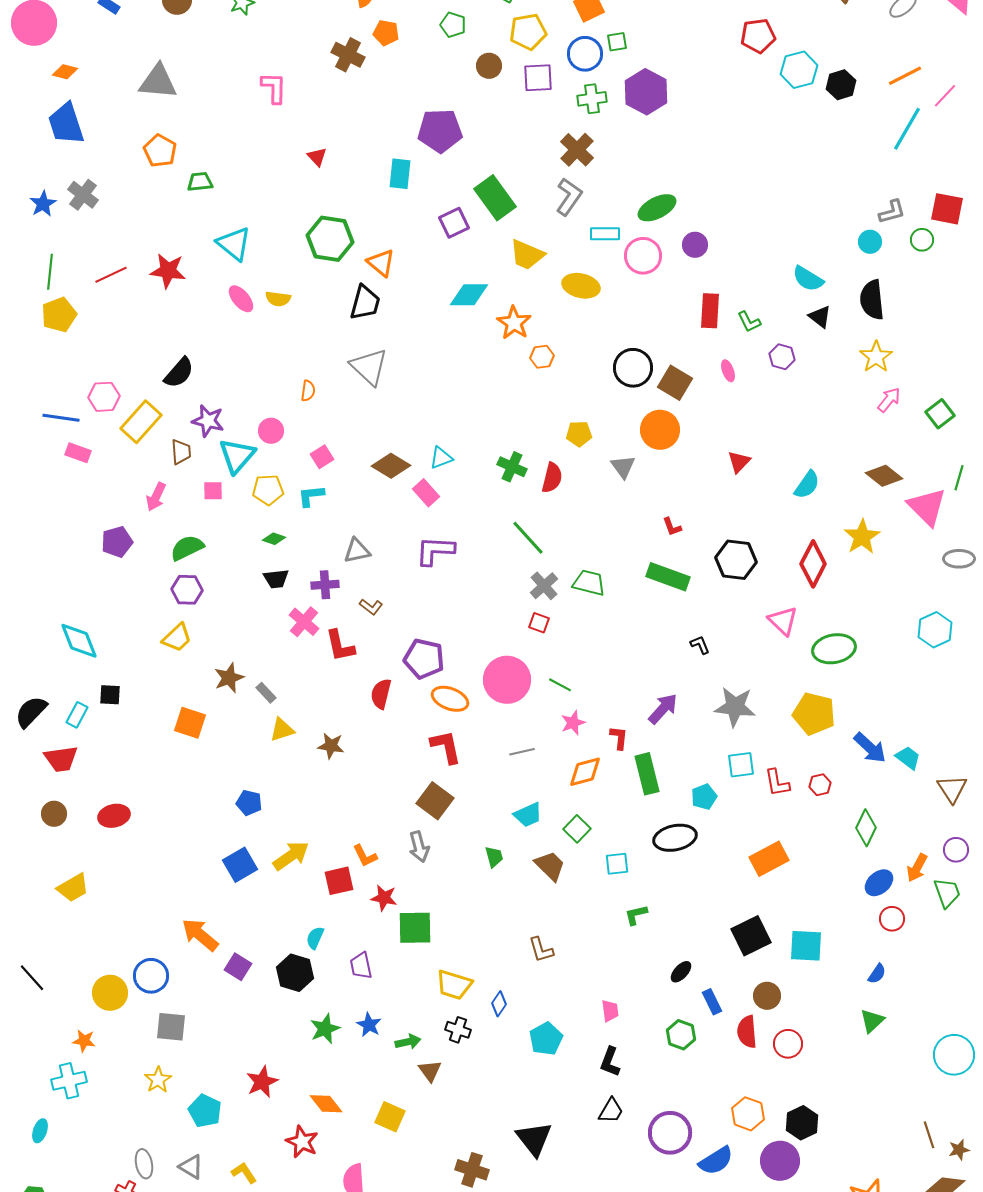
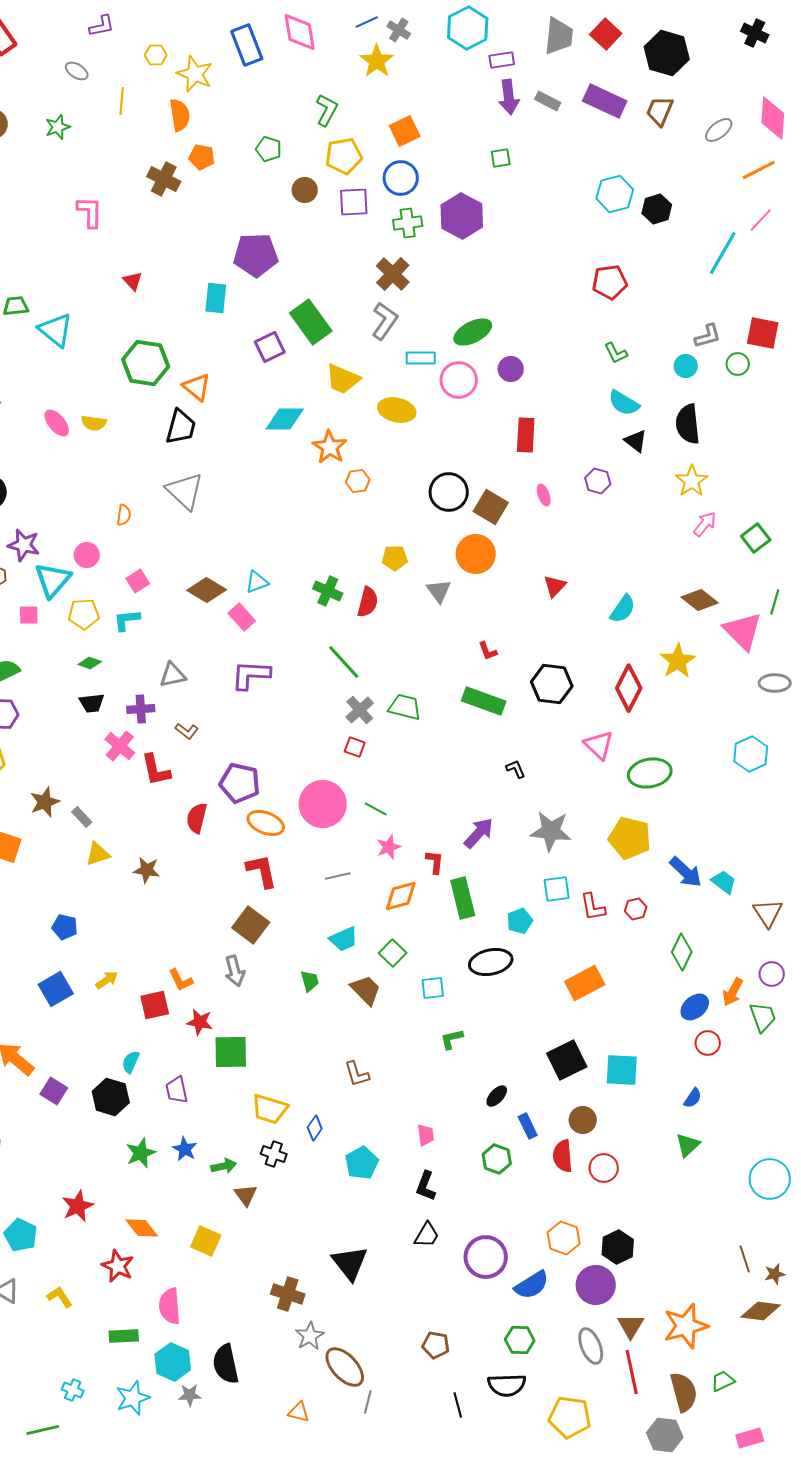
red pentagon: (758, 36) -> (610, 282), moved
green square: (617, 42) -> (501, 158), moved
orange line: (905, 76) -> (759, 170), moved
cyan triangle: (234, 244) -> (56, 330), moved
green L-shape: (749, 322) -> (616, 353), moved
yellow arrow: (291, 856) -> (107, 980), size x0.6

